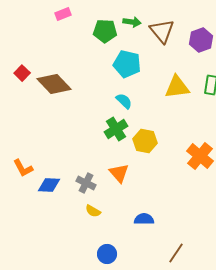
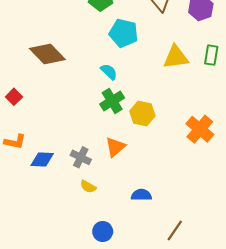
red square: (22, 73) -> (14, 97), moved
cyan semicircle: (124, 101) -> (109, 72), moved
orange L-shape: (23, 168) -> (15, 142), turned -50
orange triangle: (119, 173) -> (115, 147), turned 30

